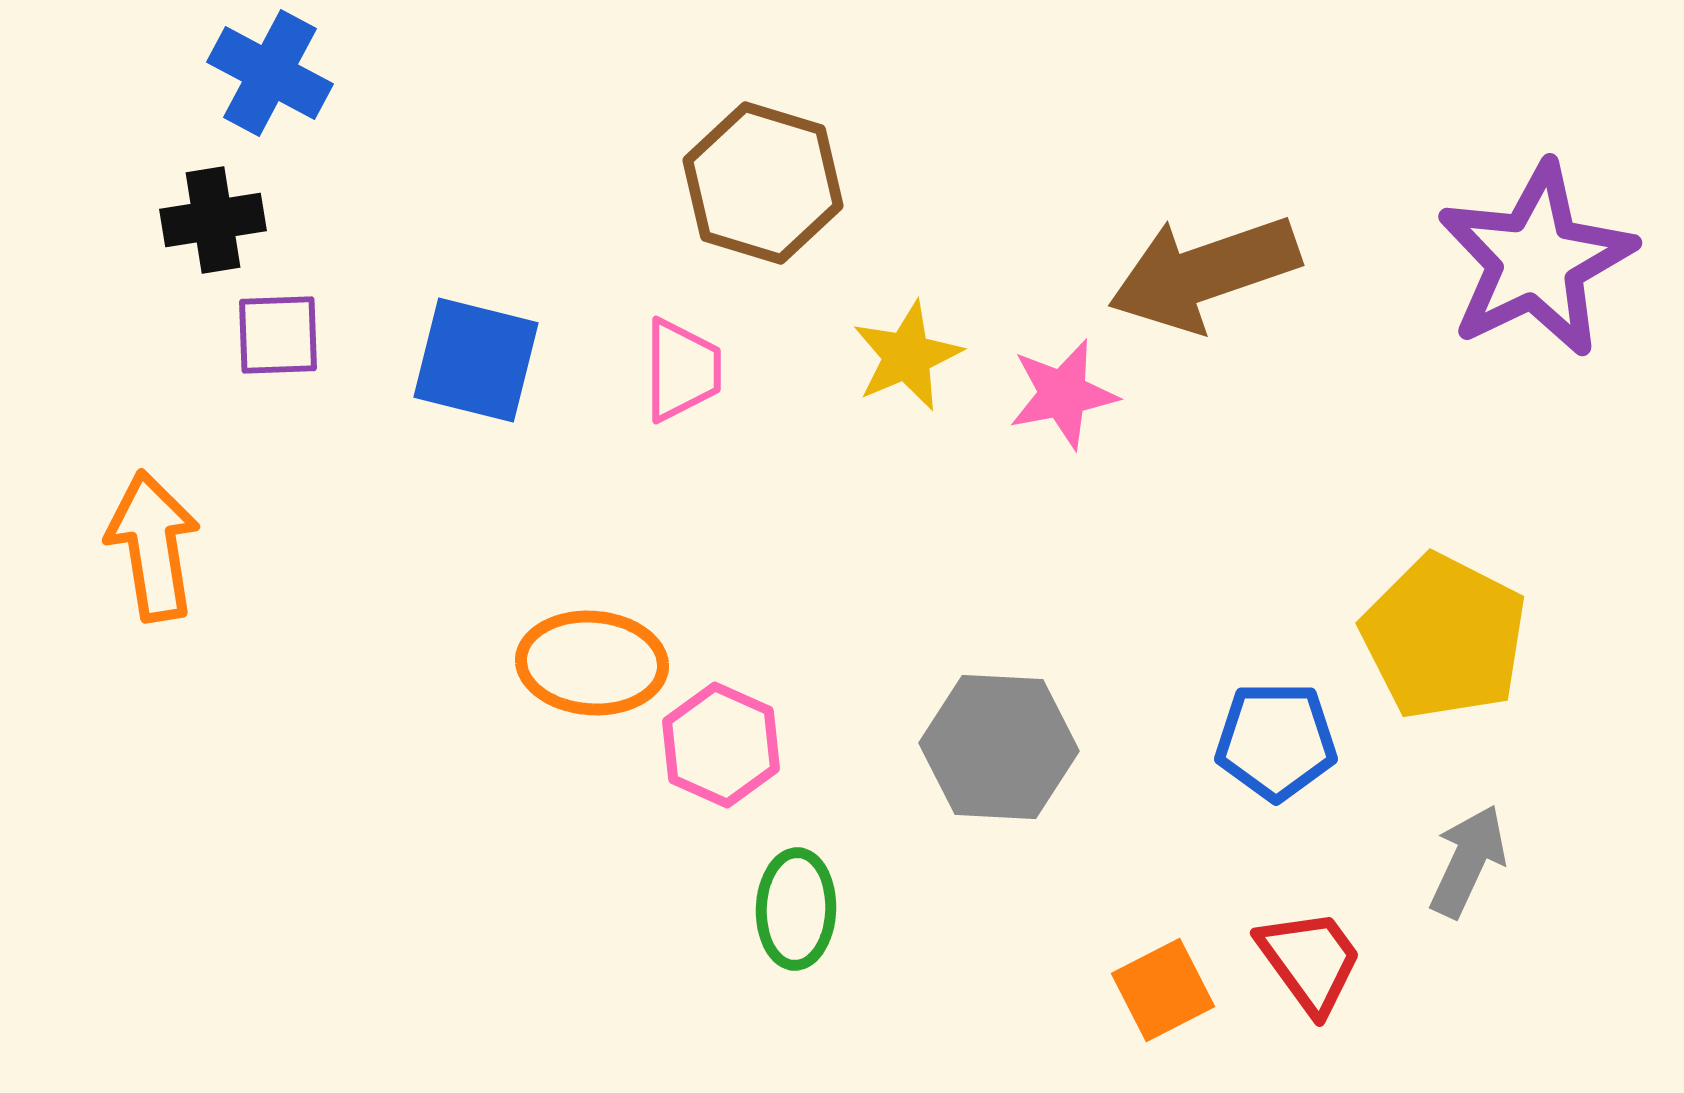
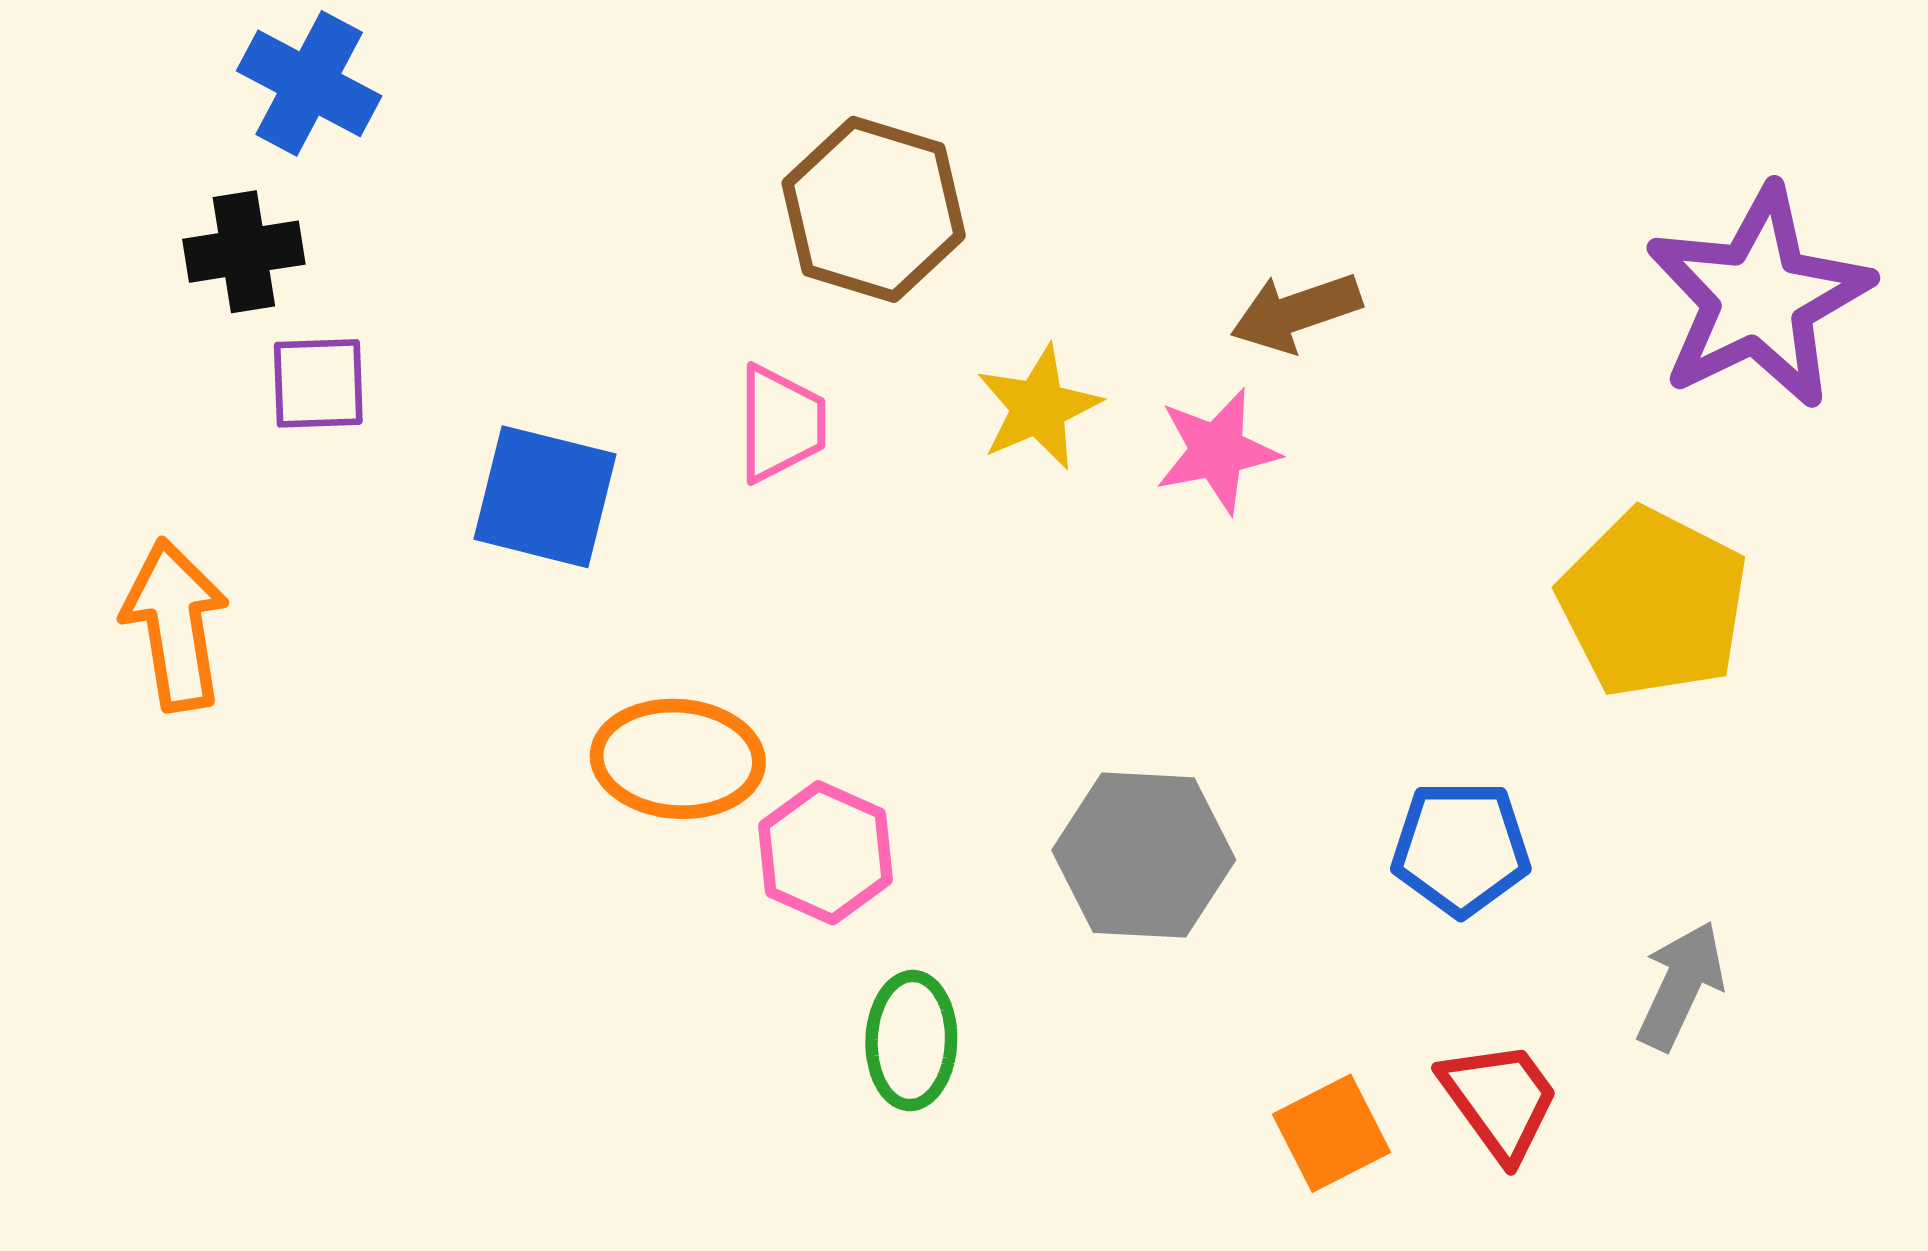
brown arrow: (1204, 273) -> (1296, 312), moved, size x0.6
blue square: (476, 360) -> (545, 497), moved
yellow pentagon: (1444, 637) -> (1653, 603), moved

